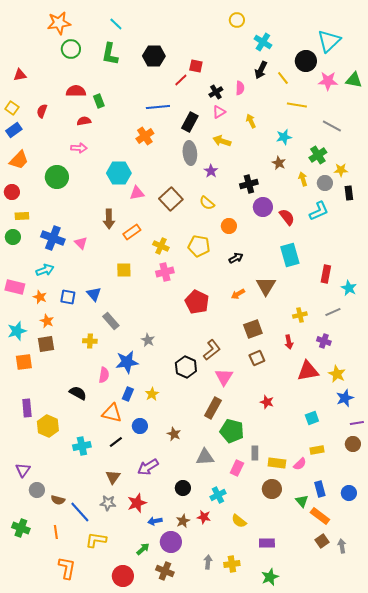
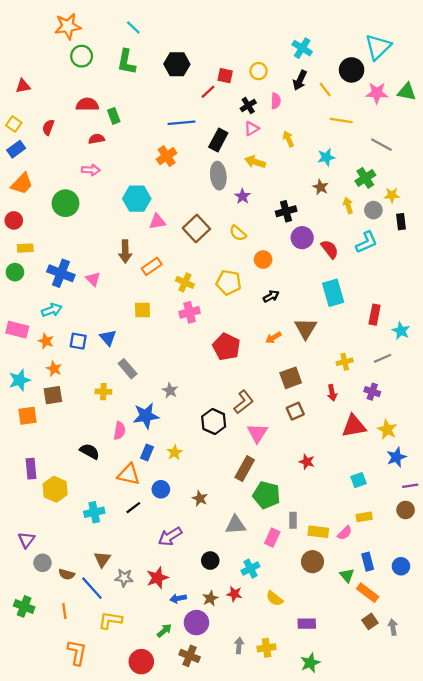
yellow circle: (237, 20) -> (259, 71), moved
brown triangle: (113, 477) -> (102, 559), moved

